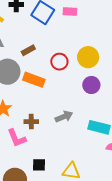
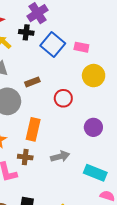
yellow circle: (88, 57) -> (94, 76), moved
orange rectangle: (34, 80) -> (33, 129), moved, turned 75

